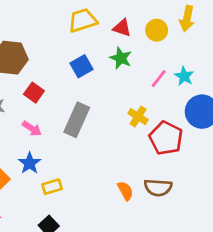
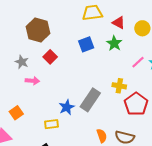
yellow cross: (138, 117) -> (119, 86), turned -32
gray rectangle: (77, 120) -> (90, 100), moved
pink arrow: (32, 129) -> (32, 81), moved, turned -40
blue star: (30, 163) -> (67, 107), moved

